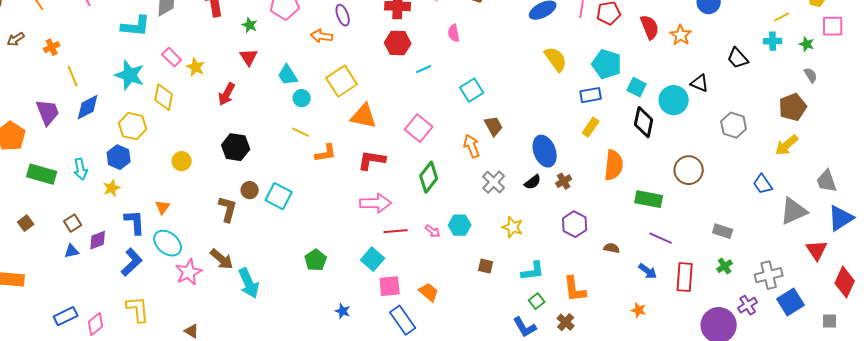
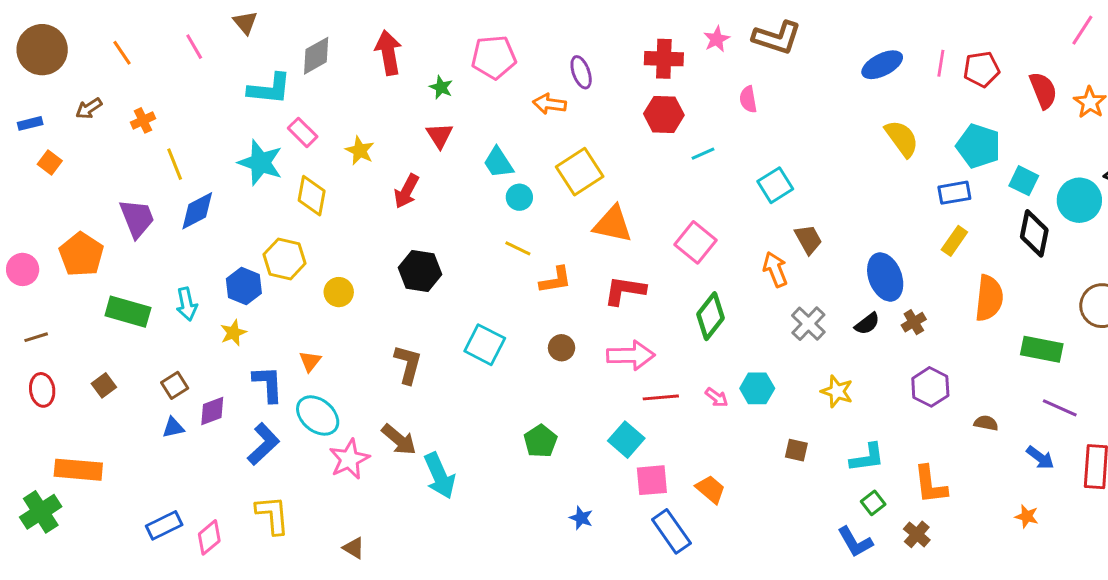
pink rectangle: (172, 57) -> (303, 132), moved
yellow hexagon: (133, 126) -> (285, 259), moved
brown circle: (250, 190) -> (562, 348), moved

